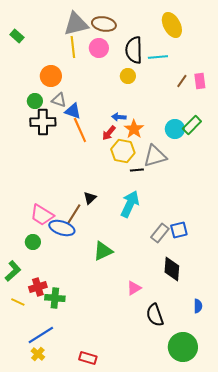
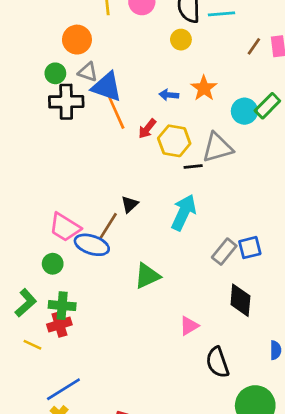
blue triangle: (73, 111) -> (107, 87), size x1.4
orange star: (134, 129) -> (204, 88), moved
red arrow: (109, 133) -> (147, 129), moved
green cross: (55, 298) -> (62, 306), moved

